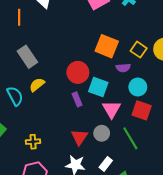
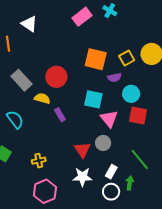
yellow square: (139, 50) -> (127, 58), turned 35
red circle: (78, 72) -> (56, 77), moved
yellow semicircle: (37, 85) -> (42, 98), moved, turned 63
purple rectangle: (77, 99) -> (60, 115), moved
green line: (130, 138) -> (140, 160), moved

